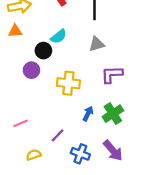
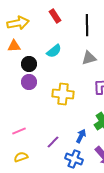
black circle: (43, 51) -> (29, 64), moved
blue arrow: (88, 114) -> (81, 136), moved
yellow semicircle: (34, 155) -> (21, 157), moved

